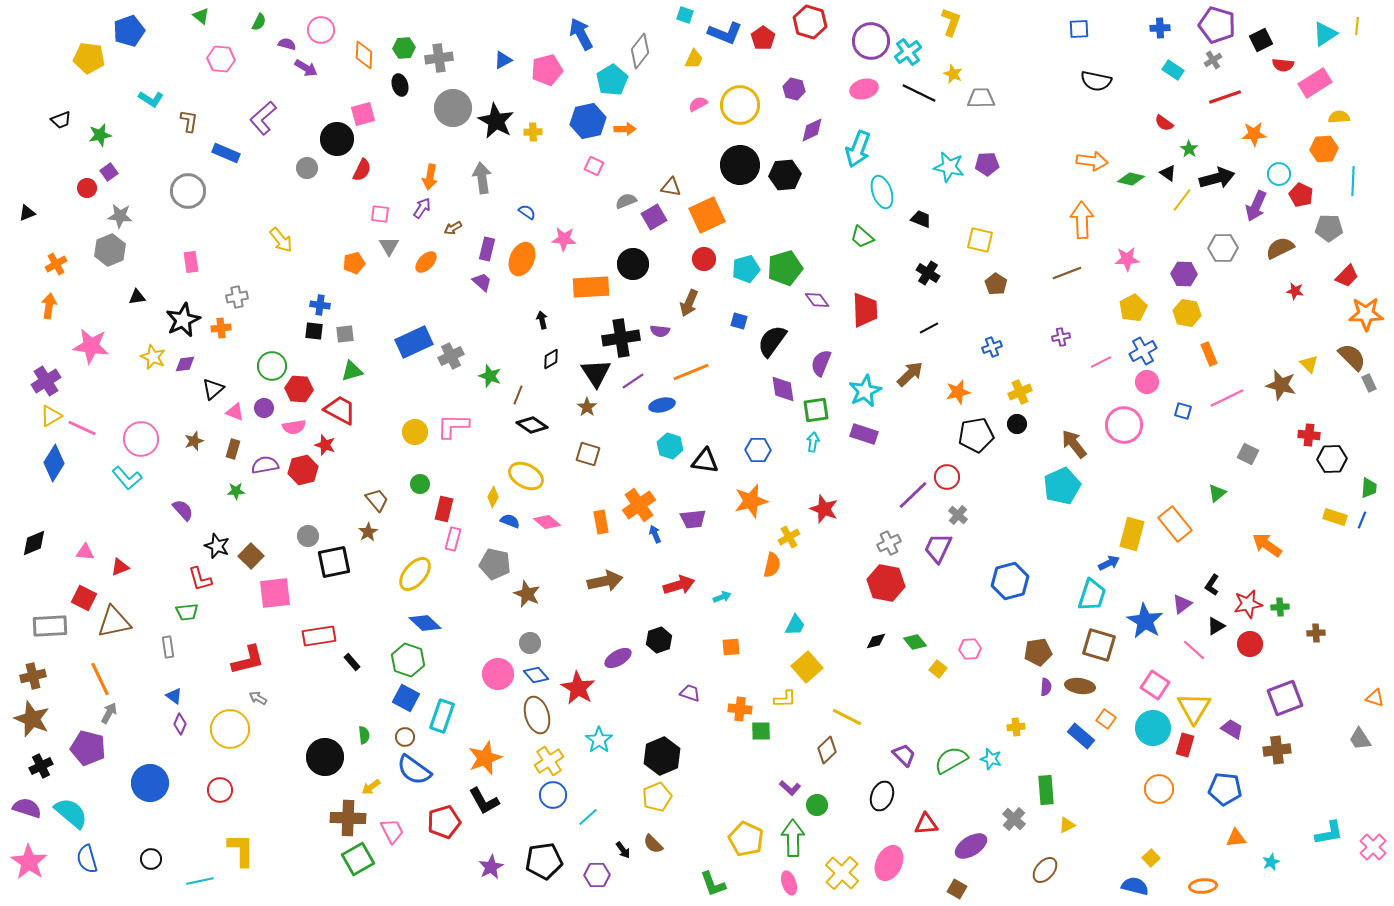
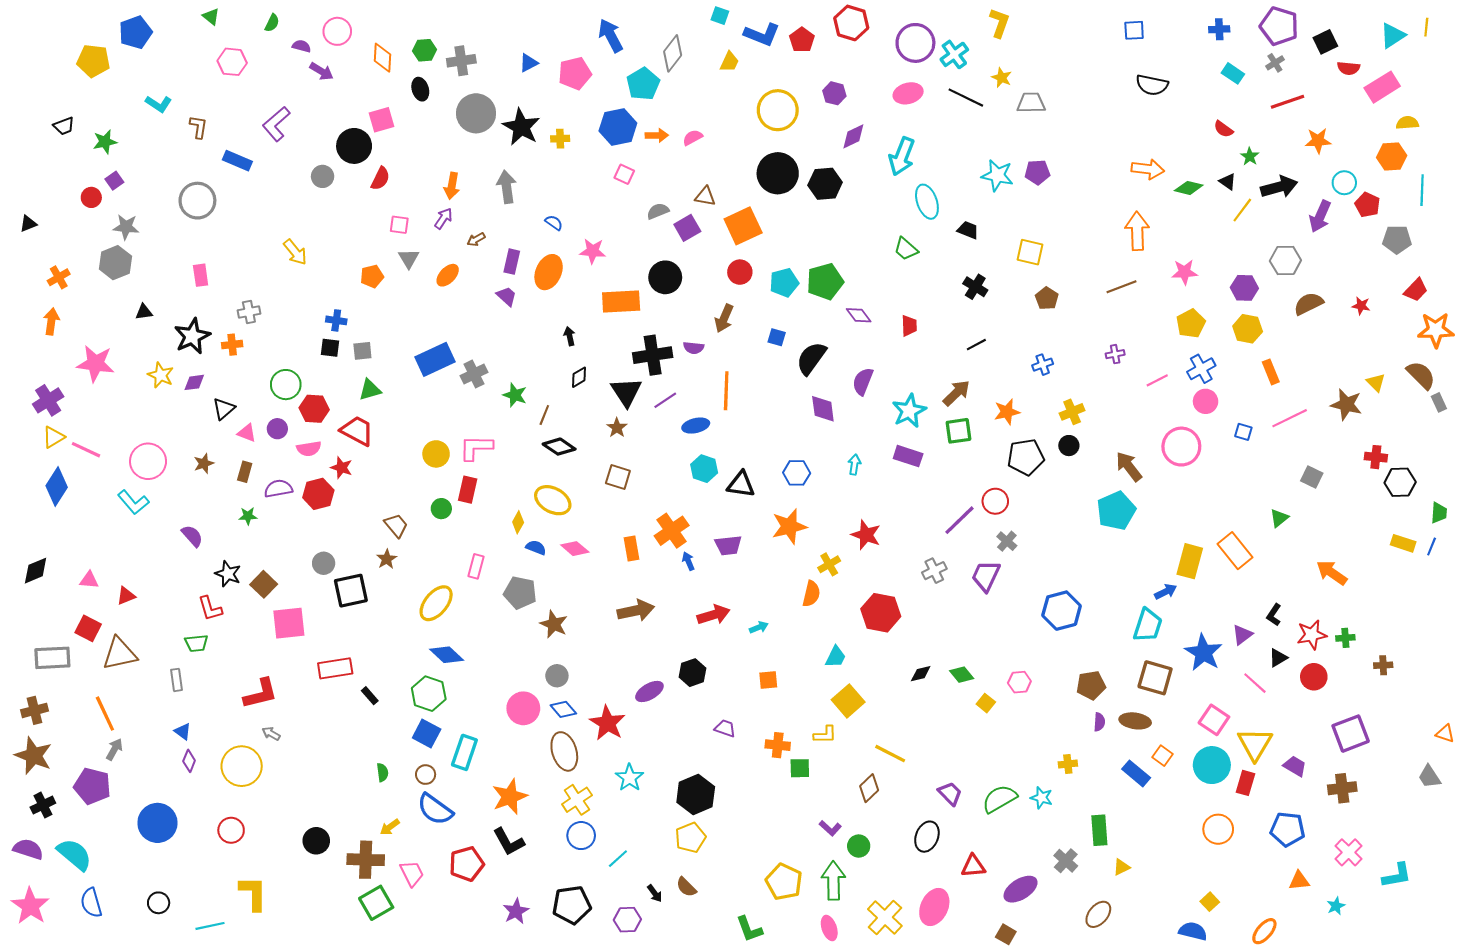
pink semicircle: (698, 104) -> (693, 138), moved
brown semicircle: (1280, 248) -> (1309, 304), moved
red trapezoid: (865, 310) -> (909, 326), size x0.6
orange line: (691, 372) -> (726, 391), turned -66
green square: (816, 410) -> (959, 431), moved
red rectangle: (444, 509) -> (468, 490), moved
red hexagon: (886, 583) -> (881, 613), moved
black circle: (325, 757) -> (316, 841), moved, size x0.7
pink cross: (1373, 847) -> (1349, 852), moved
orange ellipse: (1203, 886) -> (1264, 931), turned -44

